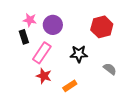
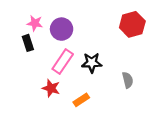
red hexagon: (102, 27) -> (132, 24), moved
pink rectangle: (42, 53) -> (63, 62), moved
gray semicircle: (110, 69) -> (128, 80), turned 40

